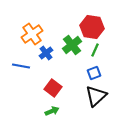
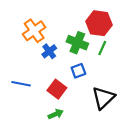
green cross: (72, 45) -> (77, 43), turned -30
blue line: (21, 66) -> (21, 84), moved
blue square: (94, 73) -> (78, 71), moved

